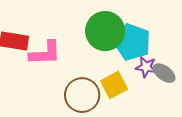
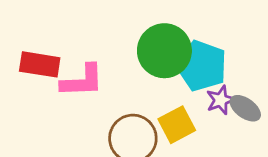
purple star: (146, 67) -> (221, 100), turned -30

